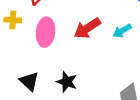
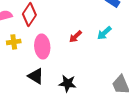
red arrow: (87, 28) -> (75, 37), size x0.6
black triangle: (29, 81) -> (36, 76), moved

